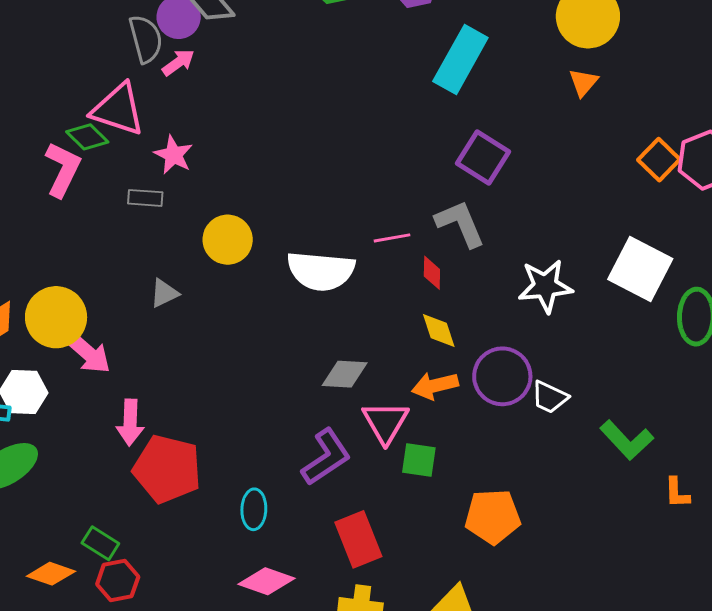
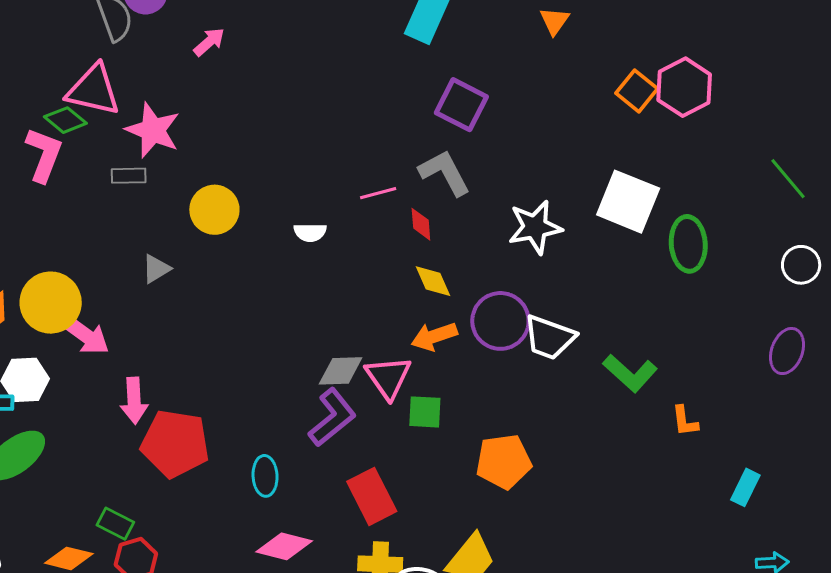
pink arrow: (178, 62) -> (209, 42), moved
pink star: (173, 155) -> (153, 130), size x1.4
white semicircle: (321, 271) -> (310, 232), size x0.5
gray diamond: (345, 374) -> (341, 371), moved
white trapezoid: (550, 397) -> (549, 337), size x1.4

